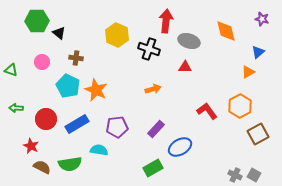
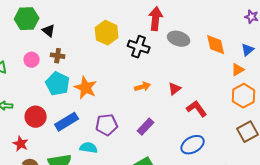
orange diamond: (226, 31) -> (216, 45), moved
brown cross: (76, 58) -> (58, 56), moved
red triangle: (185, 67) -> (175, 89), moved, turned -40
orange hexagon: (240, 106) -> (244, 96), moved
blue ellipse: (180, 147) -> (193, 145), moved

